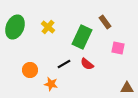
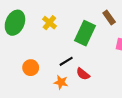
red semicircle: (87, 64) -> (83, 74), moved
orange star: (51, 84) -> (61, 82), moved

